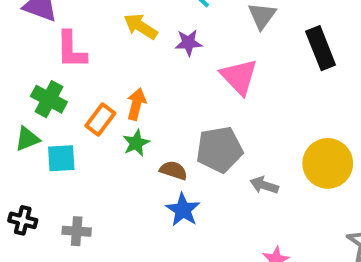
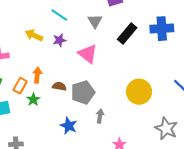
black rectangle: (321, 48) -> (127, 33), turned 70
green star: (136, 143) -> (33, 100), moved
brown semicircle: (173, 170) -> (59, 86), moved
gray arrow: (264, 185) -> (100, 116), moved, turned 88

